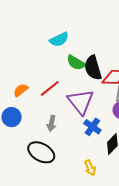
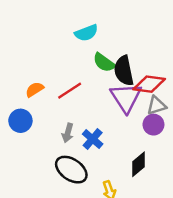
purple triangle: (81, 102) -> (126, 98), moved
blue cross: (92, 127) -> (93, 139), moved
black ellipse: (41, 152) -> (71, 170), moved

